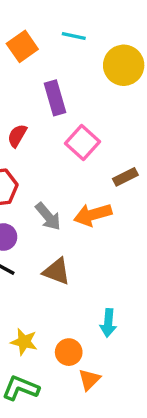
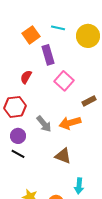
cyan line: (74, 36) -> (58, 28), moved
orange square: (22, 46) -> (31, 35), moved
brown triangle: (57, 271) -> (63, 156), moved

